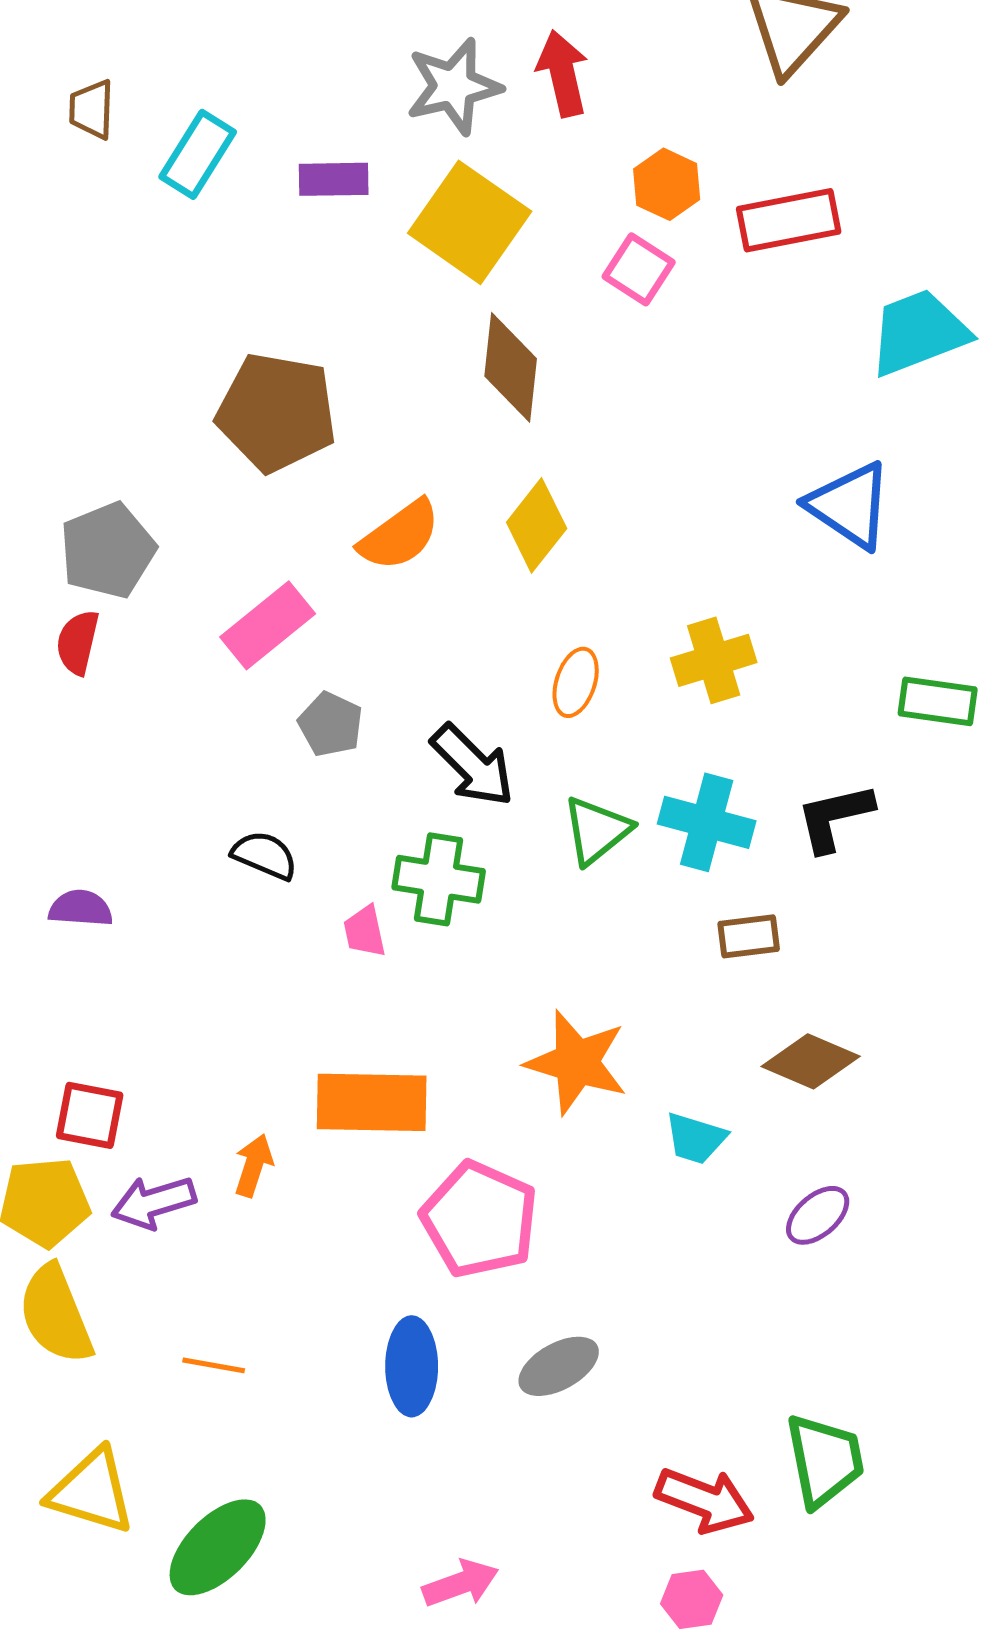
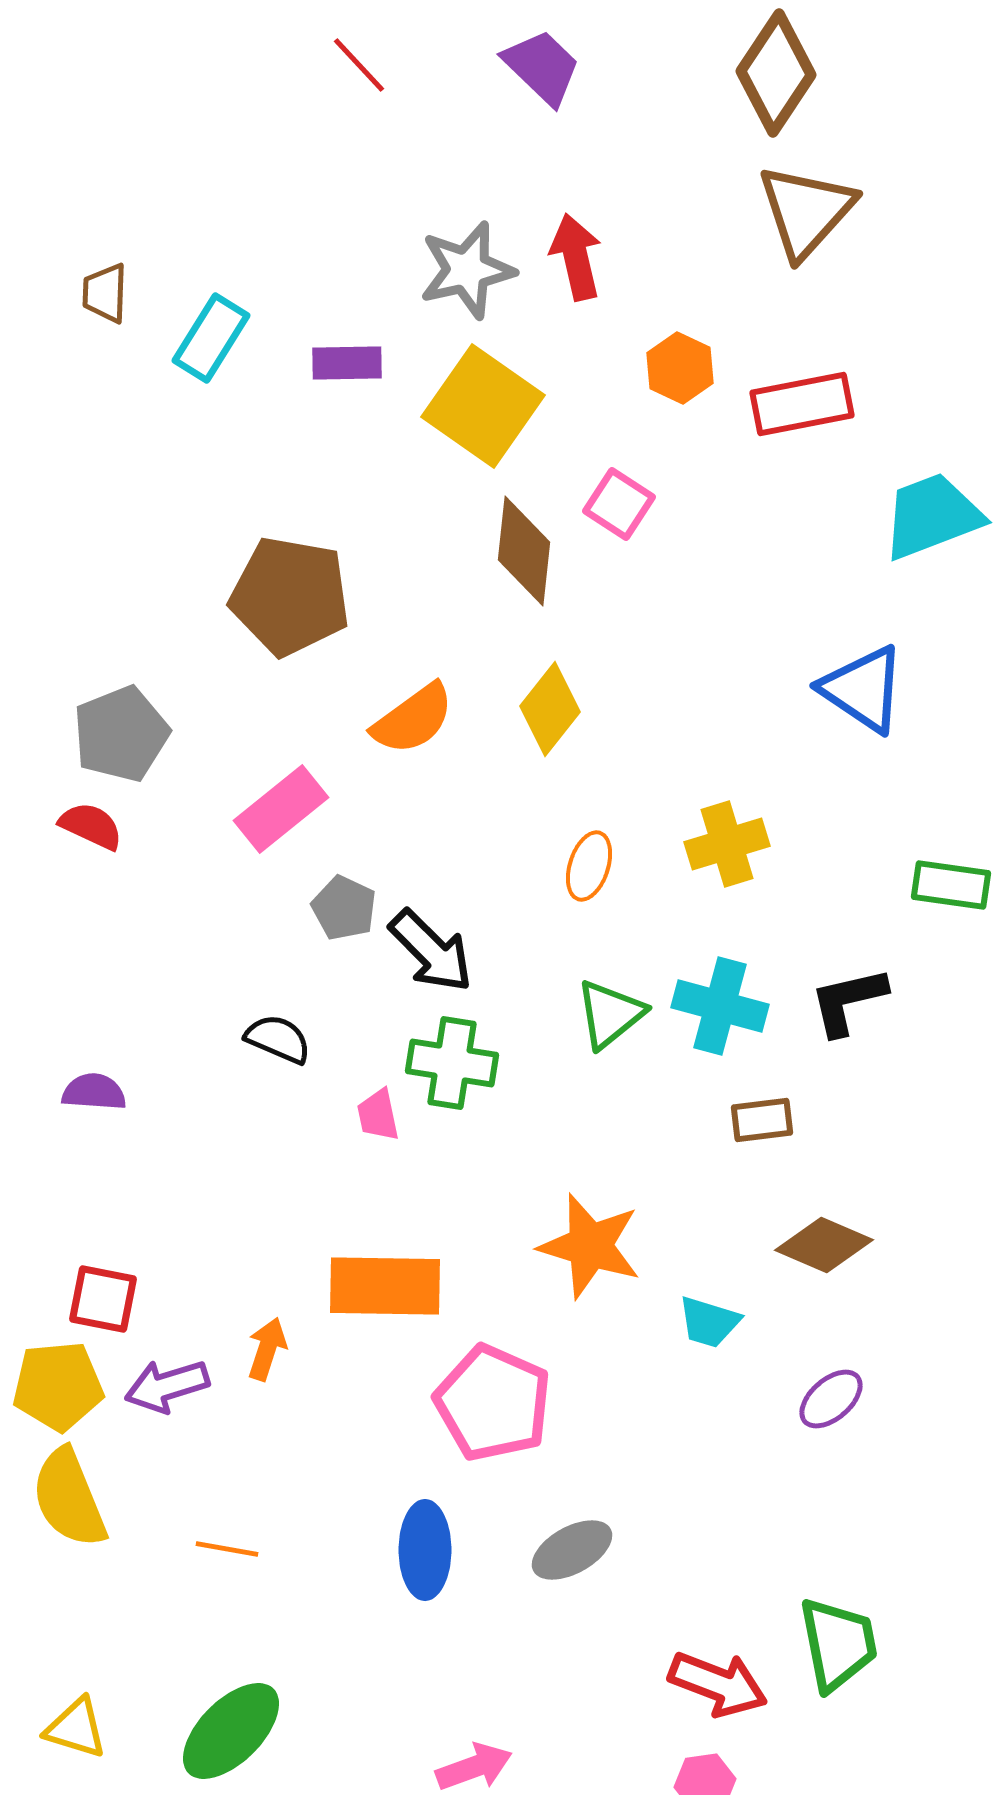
pink square: (639, 269) -> (619, 504), moved
red semicircle: (78, 642) -> (91, 826), turned 102
black arrow: (473, 765) -> (431, 951), moved
yellow triangle: (92, 1491) -> (76, 1728), moved, size x0.7

